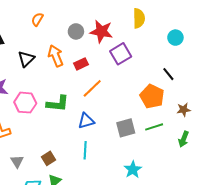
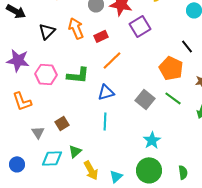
green line: (154, 127) -> (173, 98), turned 54
gray square: (126, 128) -> (145, 99), turned -36
brown square: (49, 158) -> (62, 123), moved

